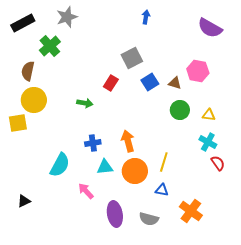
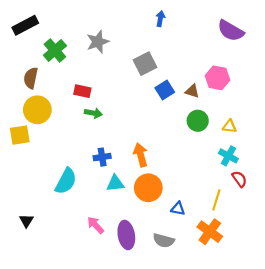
gray star: (67, 17) -> (98, 42), moved
red rectangle: (111, 83) -> (82, 91), moved, turned 70
yellow line: (164, 162) -> (216, 200), moved
pink arrow: (86, 191) -> (96, 225), moved
black triangle: (24, 201) -> (26, 221), turned -32

